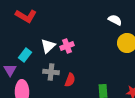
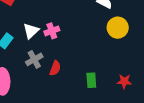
gray cross: (51, 72) -> (34, 59), turned -35

